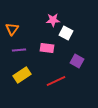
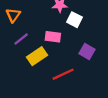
purple line: (19, 50) -> (21, 39), turned -32
yellow rectangle: (22, 75) -> (37, 56), moved

